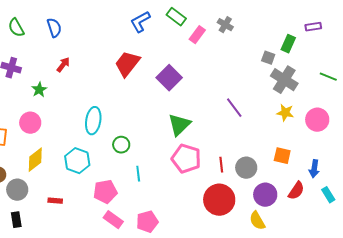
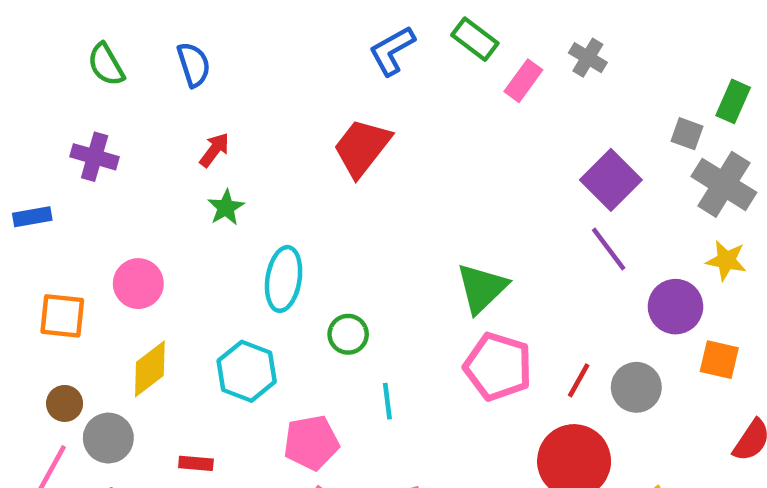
purple square: (169, 78) -> (611, 180), moved
green star: (39, 90) -> (226, 207), moved
red line: (221, 165) -> (579, 380), turned 35
purple circle: (265, 195) -> (675, 307), moved

